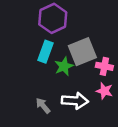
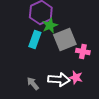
green star: (64, 66) -> (50, 25), moved
pink star: (104, 91) -> (76, 77), moved

